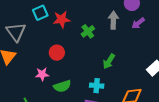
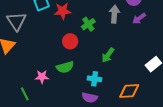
red circle: (57, 53) -> (70, 41), moved
pink star: (42, 74) -> (42, 77), moved
green semicircle: (62, 86) -> (65, 67), moved

